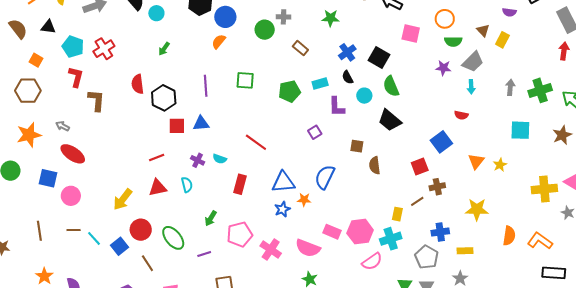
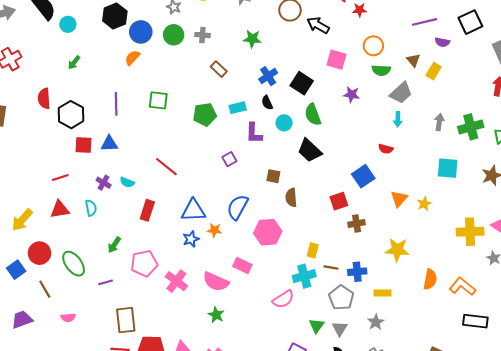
green circle: (265, 30) -> (174, 35), moved
purple star: (443, 68) -> (352, 95), moved
brown line: (417, 201) -> (331, 268), moved, turned 40
pink hexagon: (360, 232) -> (268, 232), moved

